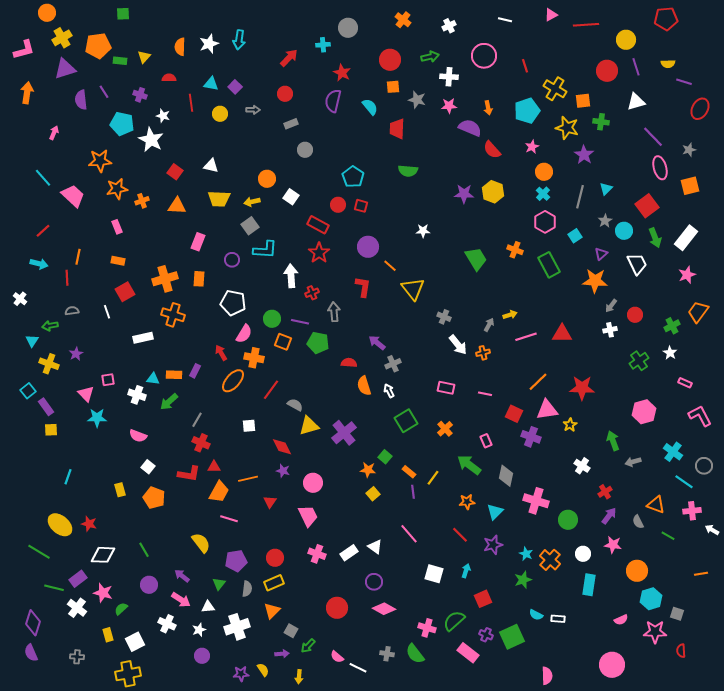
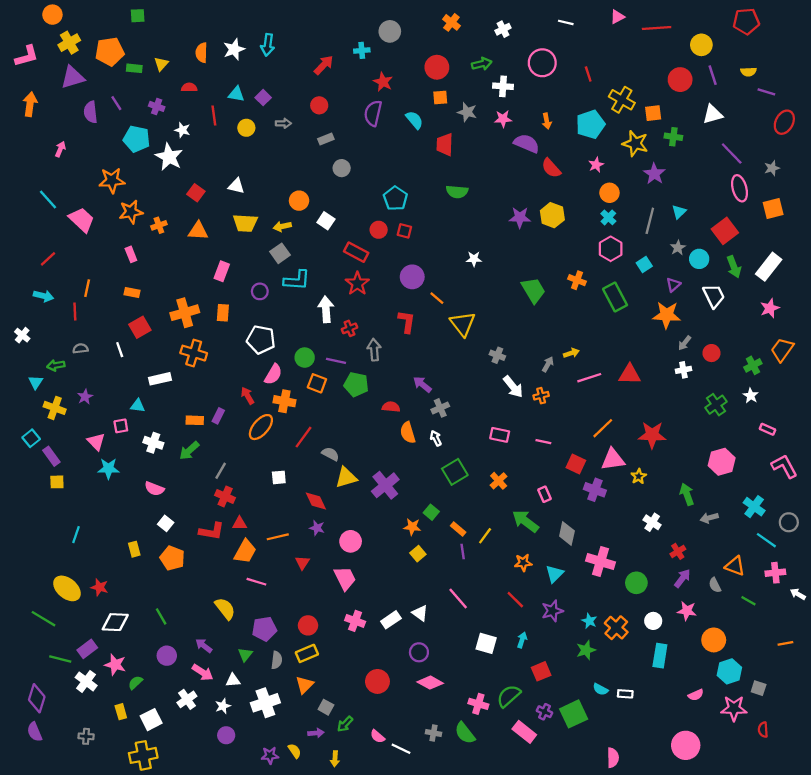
cyan triangle: (153, 379) -> (138, 406), moved
white cross: (167, 624) -> (187, 699), turned 30

